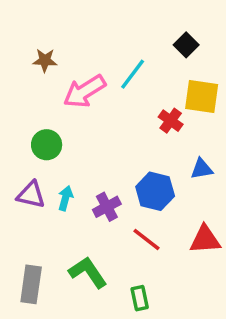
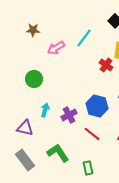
pink arrow: (84, 91) -> (56, 48), size x0.7
purple triangle: (31, 195) -> (25, 128), moved
gray rectangle: (31, 284) -> (25, 160), turned -45

